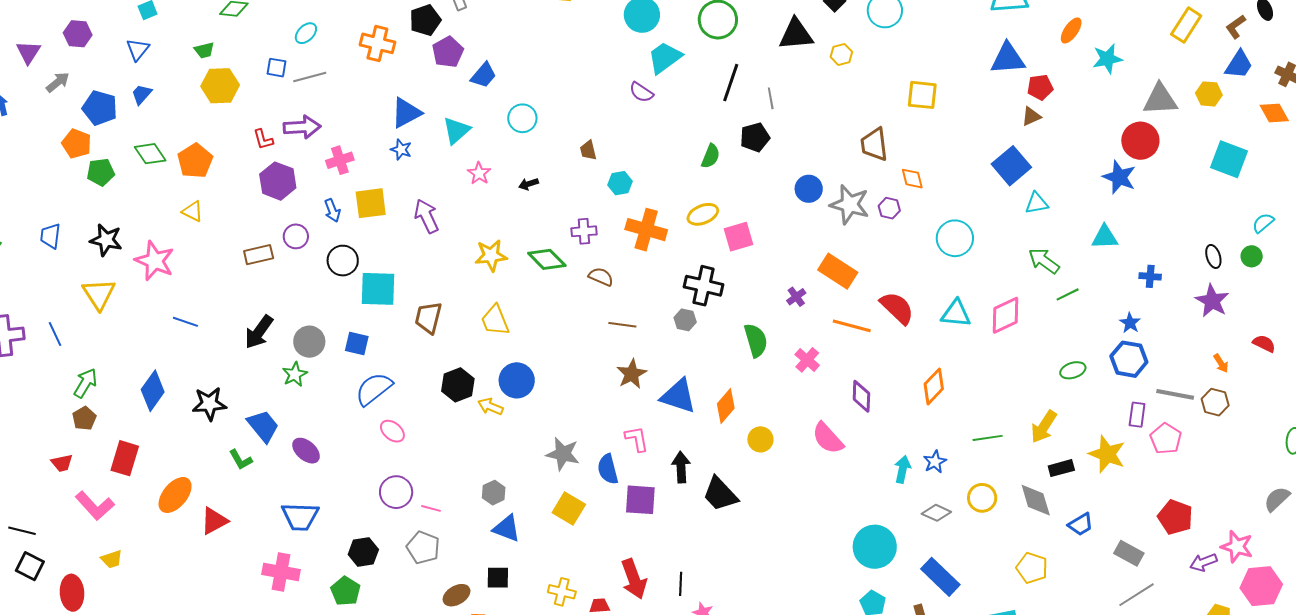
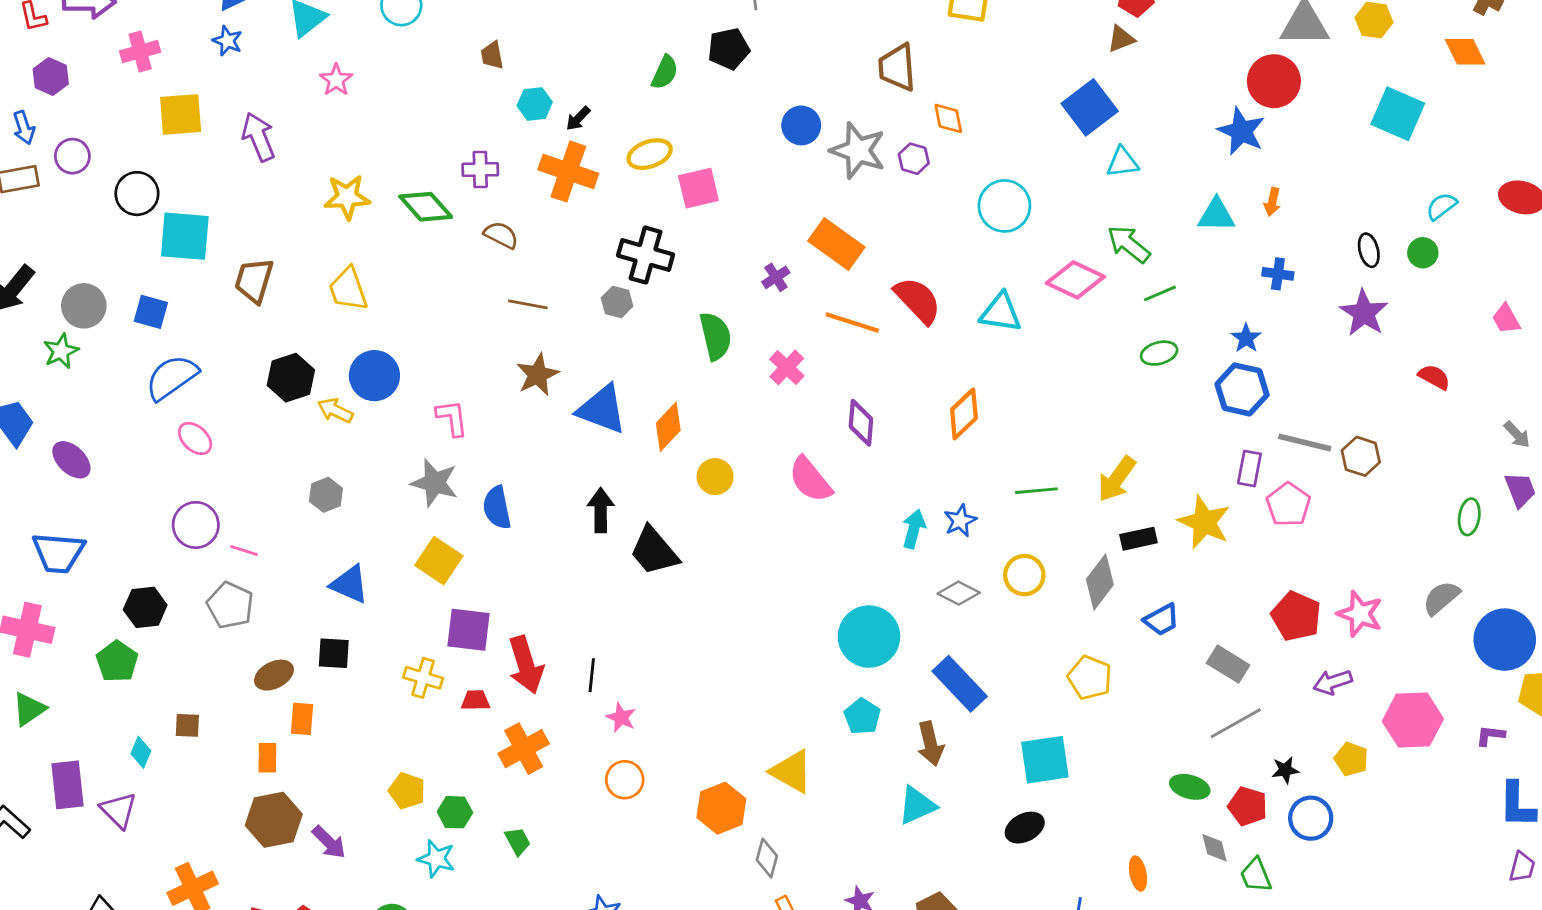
purple hexagon: (278, 181) -> (51, 77), size x0.7
black arrow: (529, 184) -> (578, 118), moved, turned -30
blue arrow: (332, 210) -> (24, 128), moved
pink diamond: (1006, 315) -> (1075, 280), moved, turned 48
orange arrow: (1221, 363) -> (1272, 202), moved, turned 42
green ellipse: (1073, 370) -> (1159, 353), moved
pink L-shape: (637, 439) -> (452, 418), moved
gray hexagon: (494, 493) -> (326, 495), moved
purple square: (640, 500) -> (469, 630), moved
gray diamond: (1036, 500) -> (1100, 582), turned 51
pink star: (1237, 547) -> (1360, 614), moved

